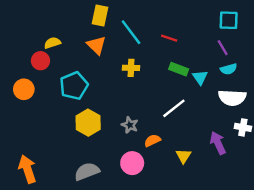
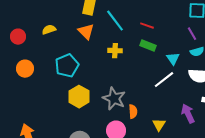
red circle: (40, 61) -> (18, 37), moved
green rectangle: (179, 69) -> (148, 46), moved
white line: (174, 108) -> (164, 80), moved
gray star: (130, 125) -> (114, 99), size x1.6
orange semicircle: (152, 140) -> (133, 112), turned 112

